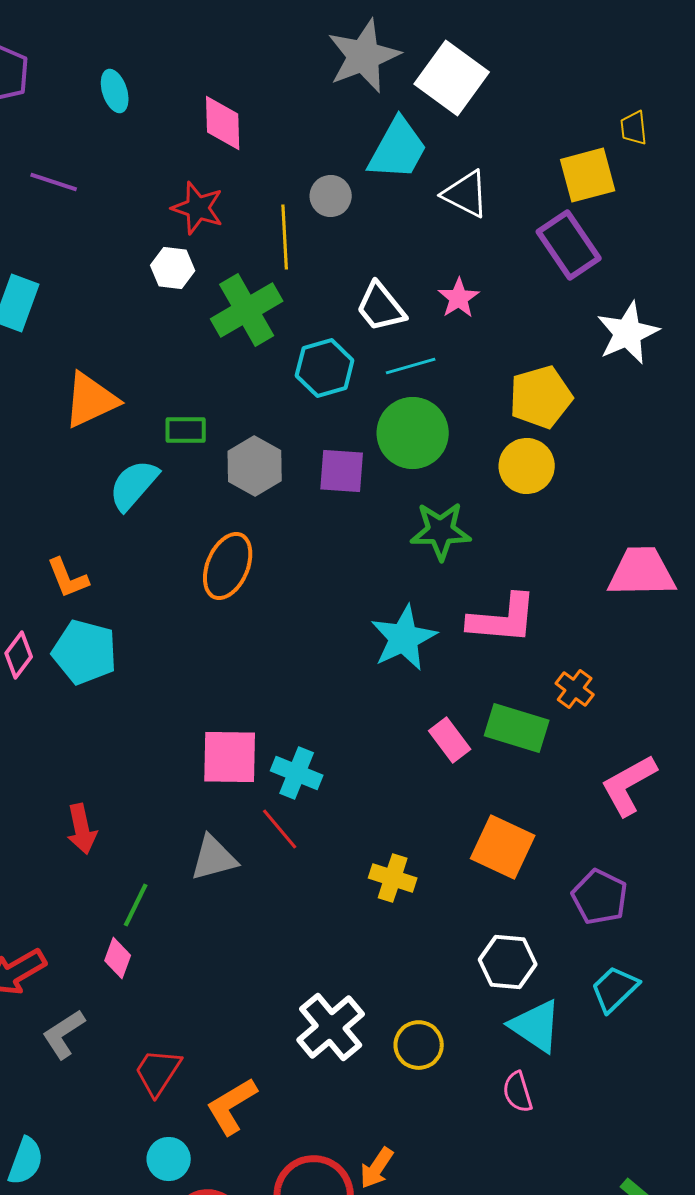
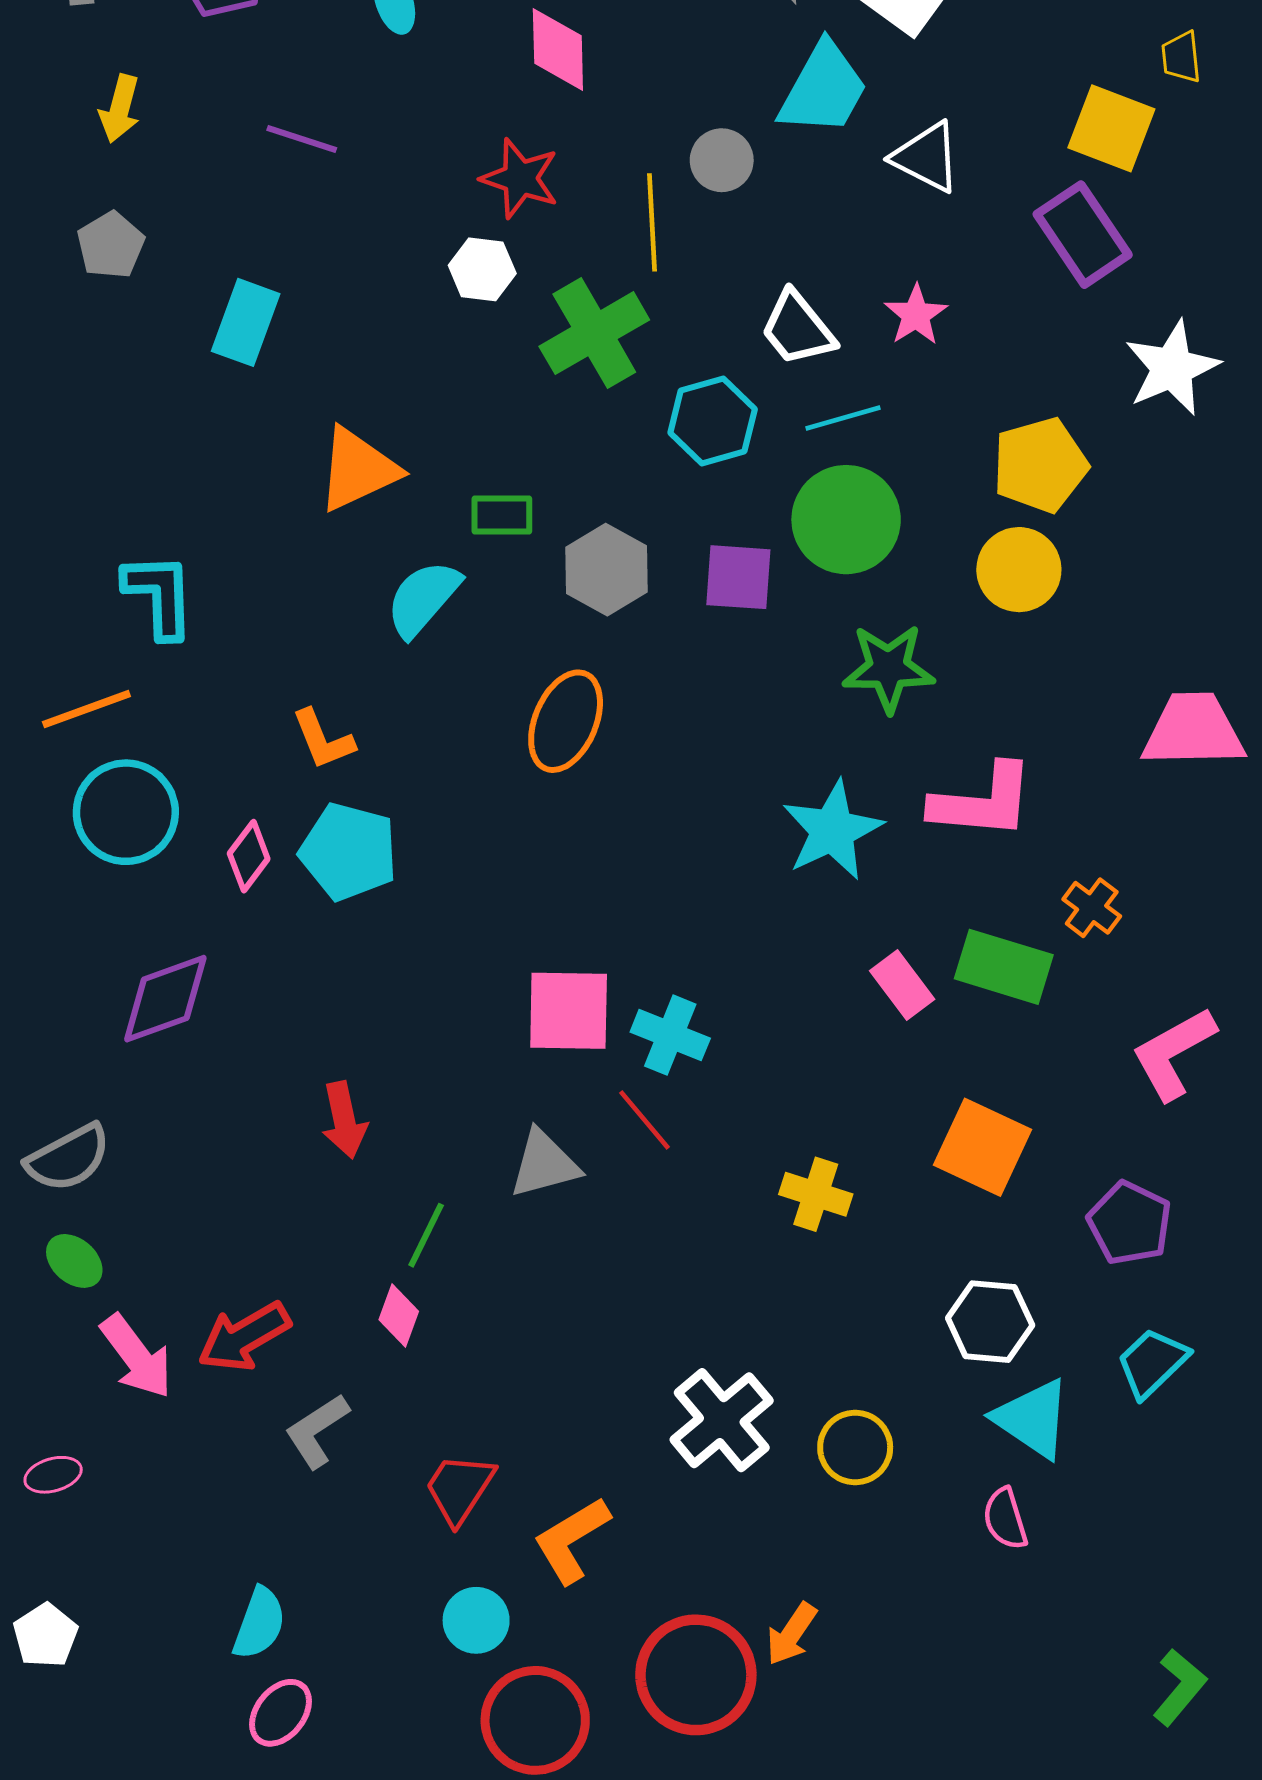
yellow square: (588, 175) -> (1111, 128), turned 36

